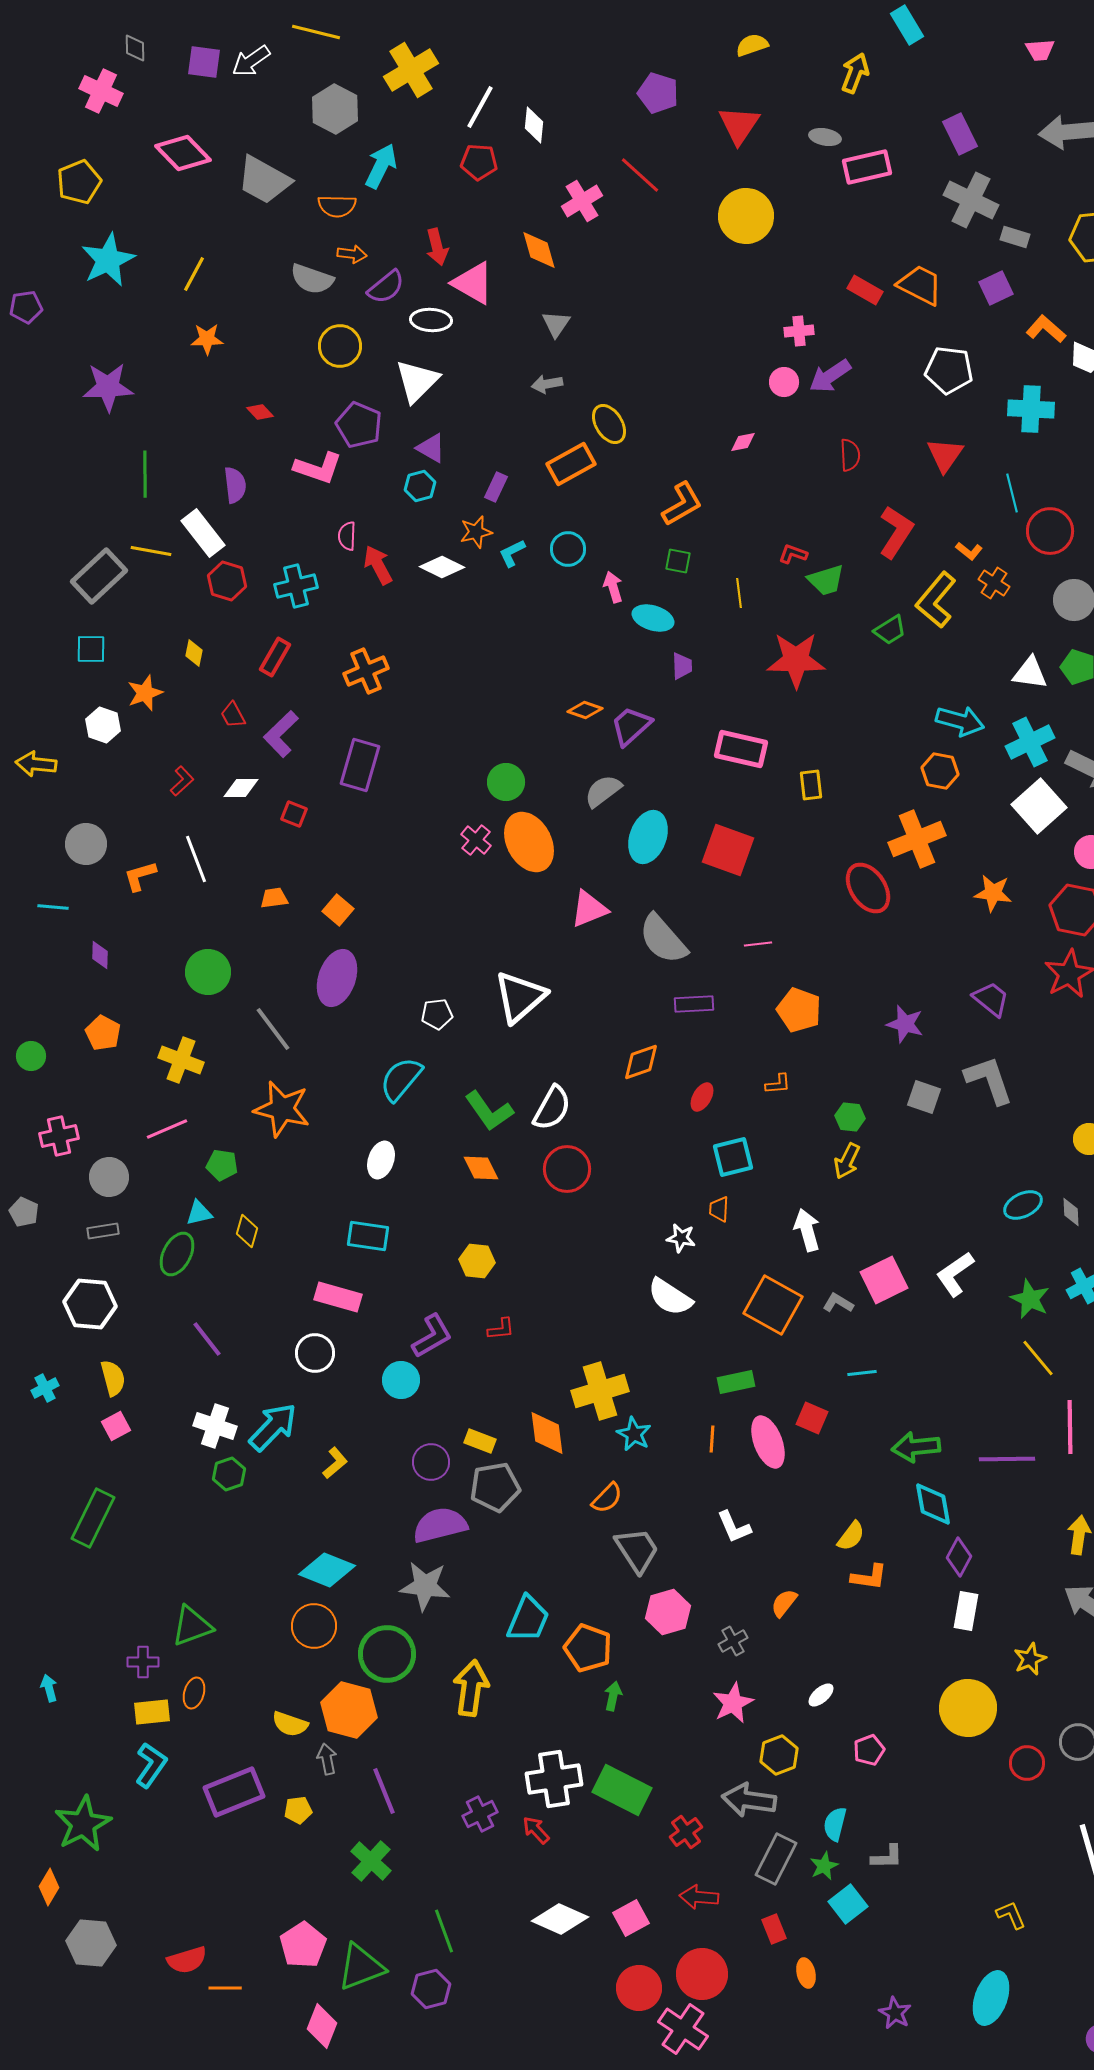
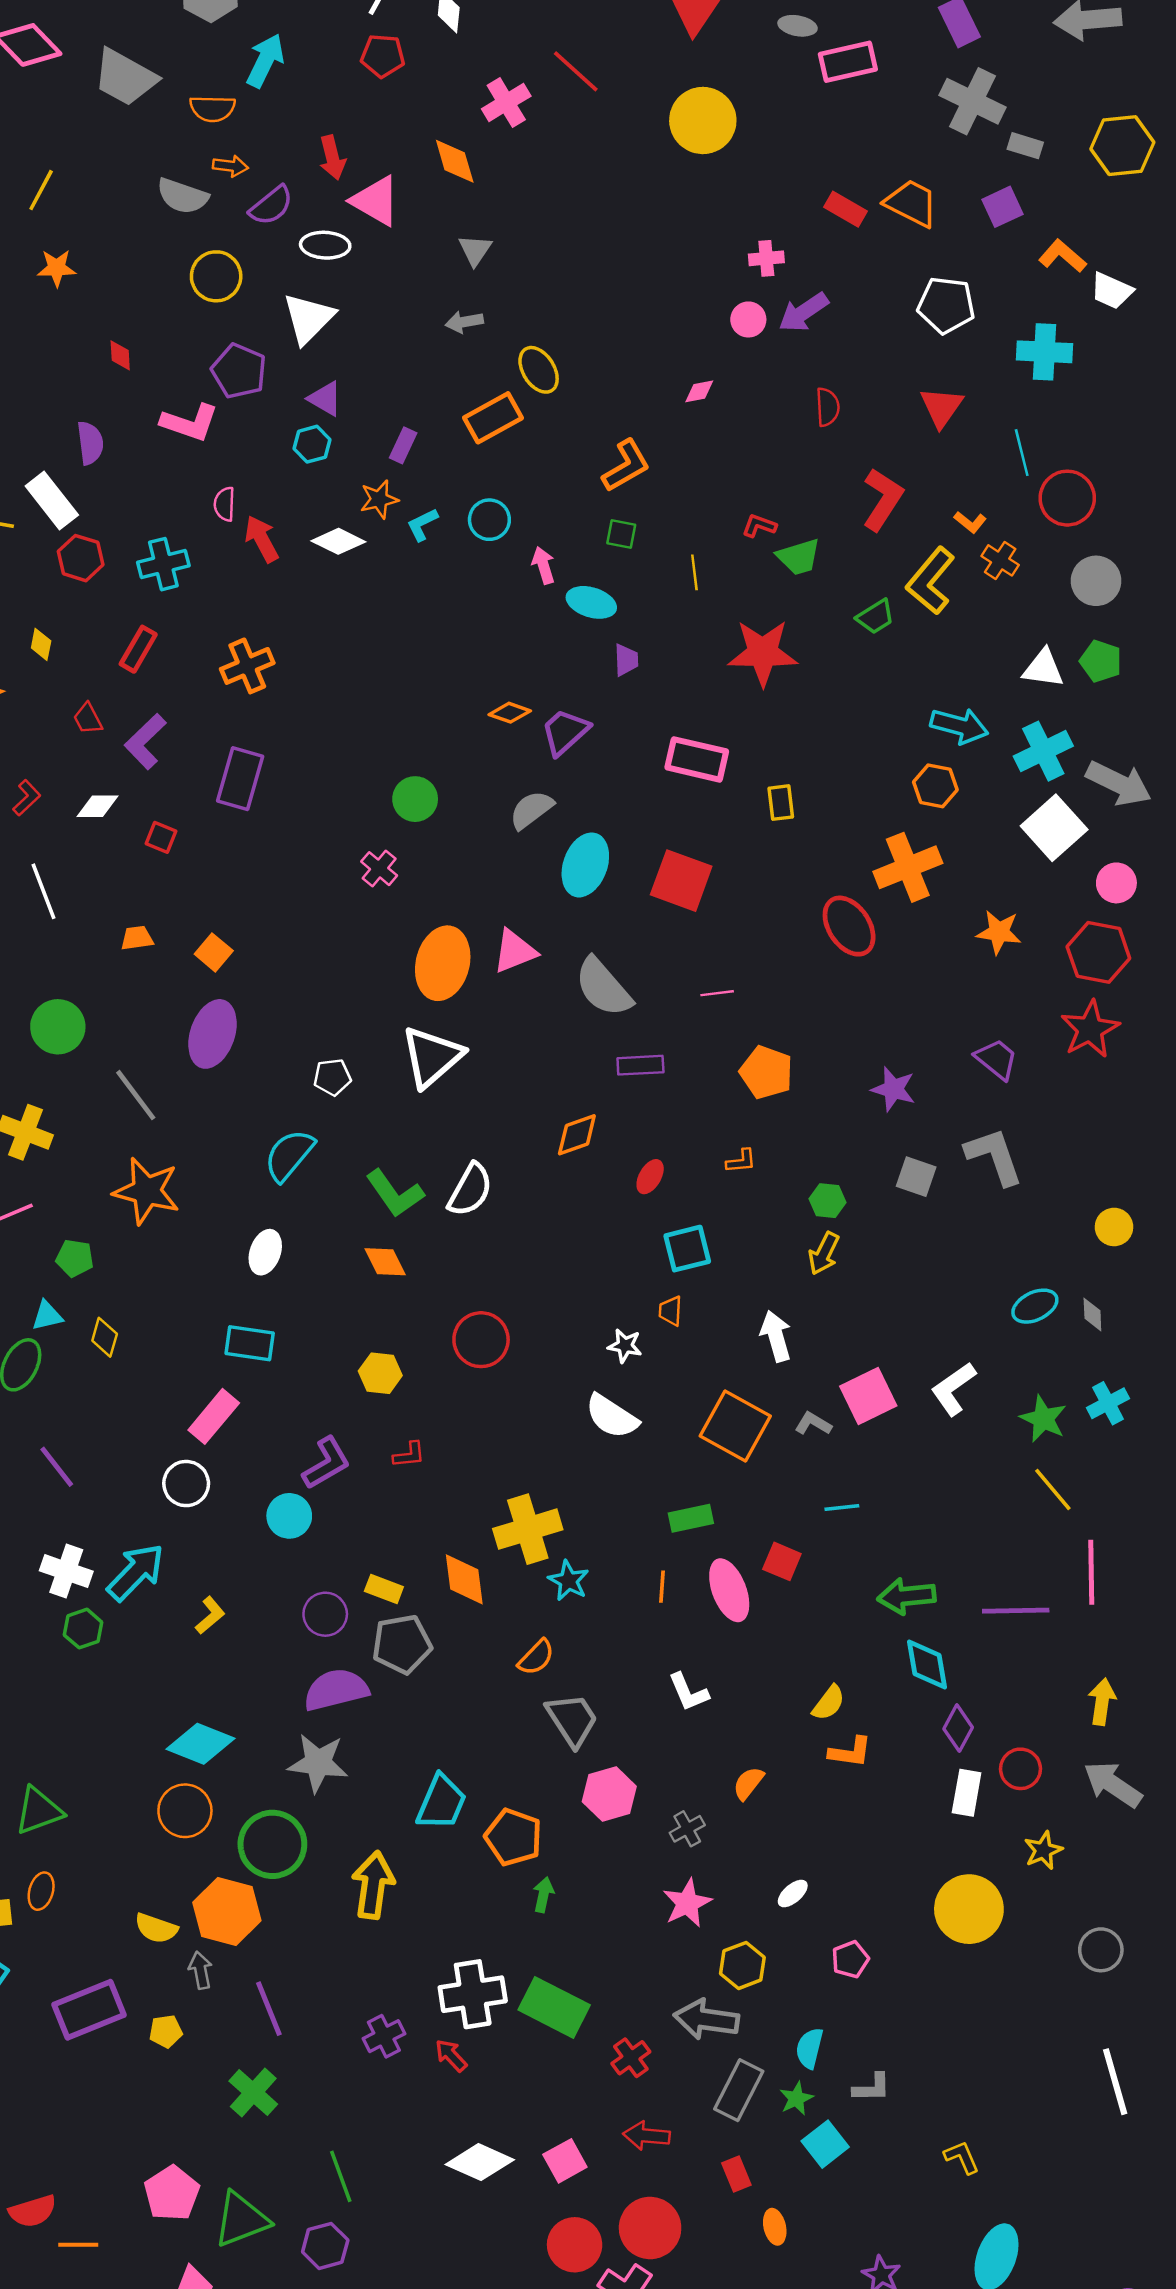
red diamond: (260, 412) -> (120, 355), turned 40
orange ellipse: (529, 842) -> (443, 963), moved, turned 42
red circle: (567, 1169) -> (481, 1340), moved
pink rectangle: (338, 1297) -> (214, 1416), turned -66
red circle: (1027, 1763) -> (1020, 1769), moved
yellow L-shape: (1011, 1915) -> (962, 2157), moved

